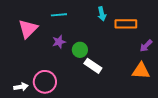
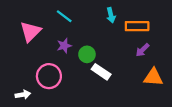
cyan line: (59, 15) -> (64, 16), turned 42
purple arrow: (146, 46) -> (142, 50), moved
pink circle: (45, 82) -> (49, 76), moved

